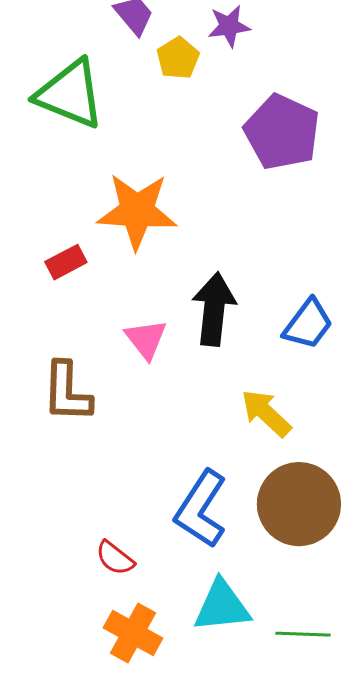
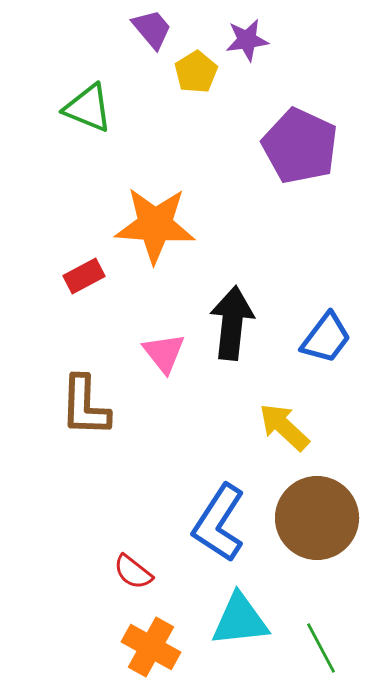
green triangle: (70, 94) -> (88, 108), size x0.7
green line: (303, 634) -> (321, 648), turned 60

